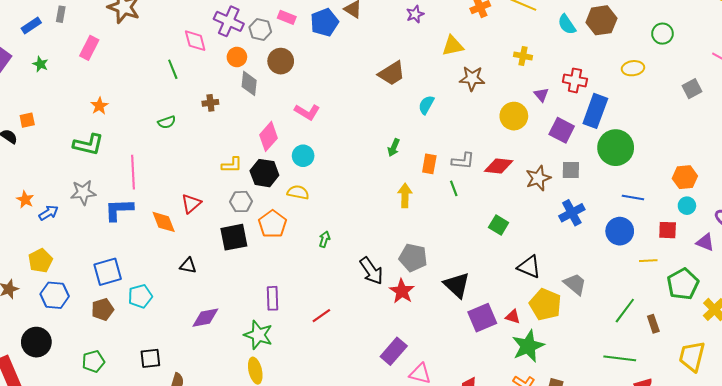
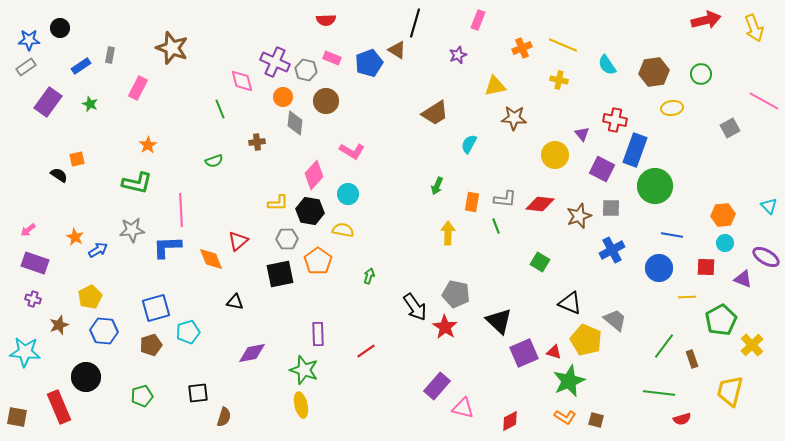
brown hexagon: (601, 20) -> (654, 72), moved
yellow cross: (523, 56) -> (559, 80), moved

